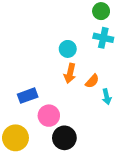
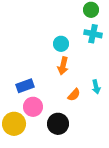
orange semicircle: (92, 81) -> (74, 95), moved
pink circle: (49, 116) -> (33, 107), moved

